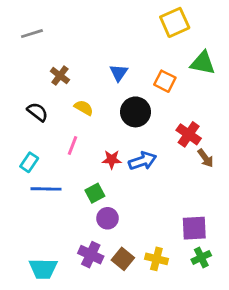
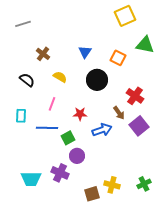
brown arrow: (205, 158) -> (119, 113), moved
blue arrow: (142, 161) -> (102, 130), moved
cyan rectangle: (29, 162) -> (21, 116), turned -32
blue line: (46, 189) -> (47, 128), moved
purple square: (194, 228) -> (139, 126), moved, turned -36
purple cross: (91, 255) -> (60, 173), moved
brown square: (123, 259) -> (92, 194), moved, turned 35
cyan trapezoid: (43, 269) -> (31, 179), moved

